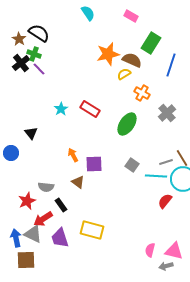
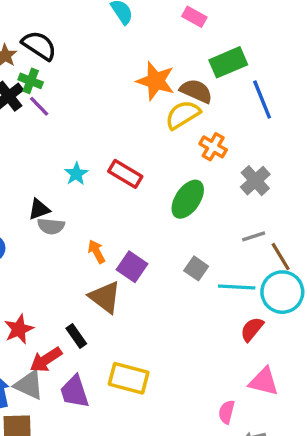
green rectangle: (151, 43) -> (228, 62), turned 35
orange star: (108, 54) -> (156, 81), turned 30
blue line: (171, 65) -> (262, 100), turned -40
yellow semicircle: (124, 74) -> (183, 115), size x1.5
black triangle: (31, 133) -> (39, 209), moved, turned 48
gray line: (166, 162) -> (254, 236), moved
purple square: (94, 164) -> (132, 267), turned 36
brown triangle: (78, 182) -> (105, 297), size x1.5
gray semicircle: (46, 187) -> (51, 226), moved
pink triangle: (174, 251) -> (264, 382), moved

